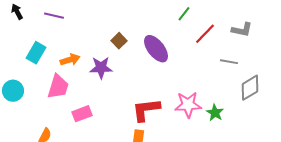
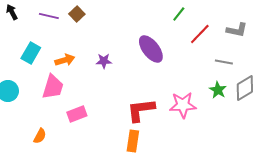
brown square: (119, 41) -> (77, 14), moved
purple star: (101, 68) -> (104, 61), moved, size x0.7
green star: (215, 113) -> (218, 90), moved

